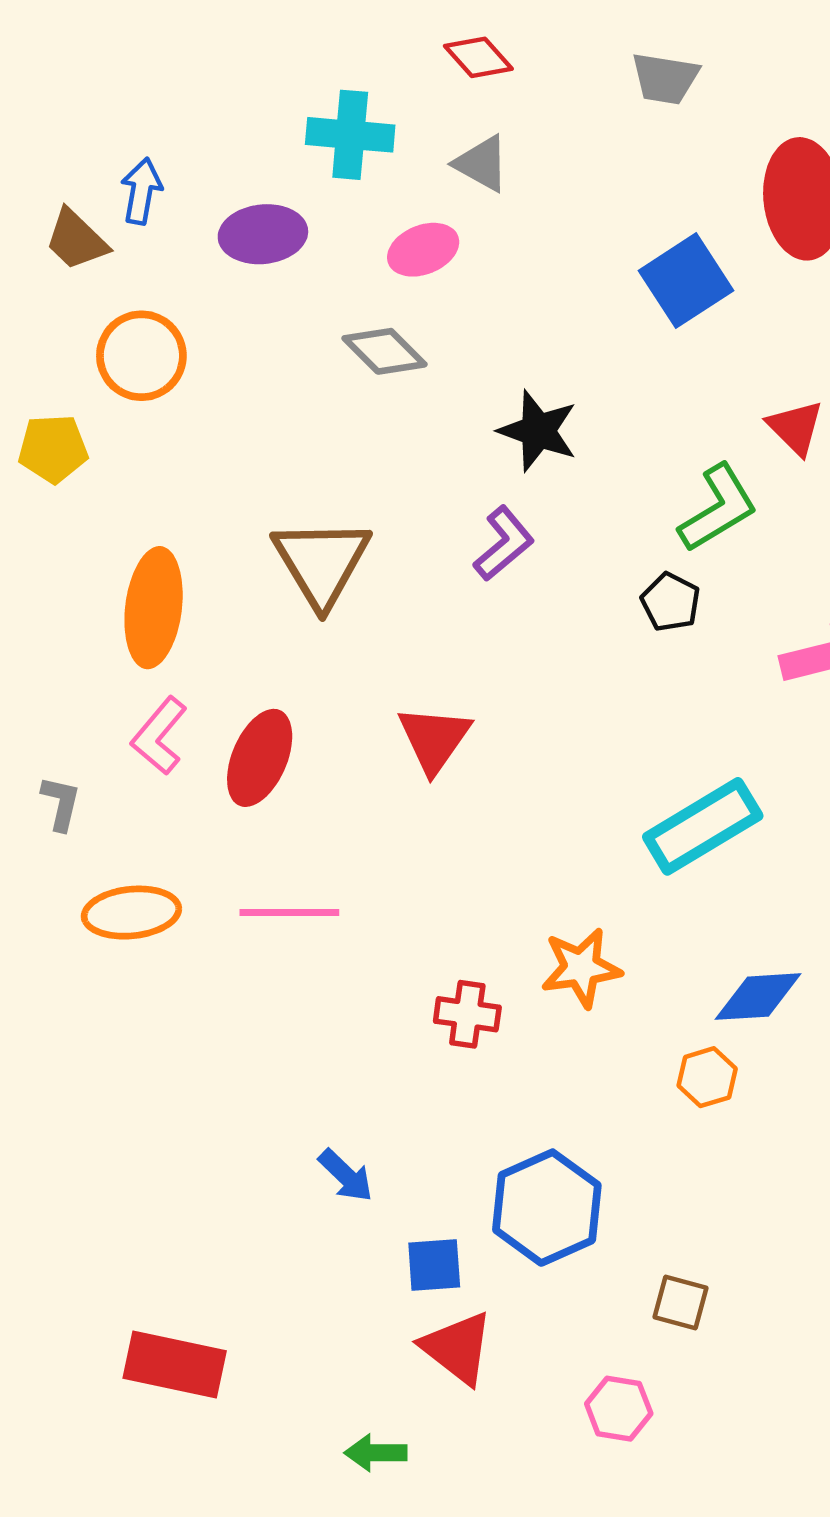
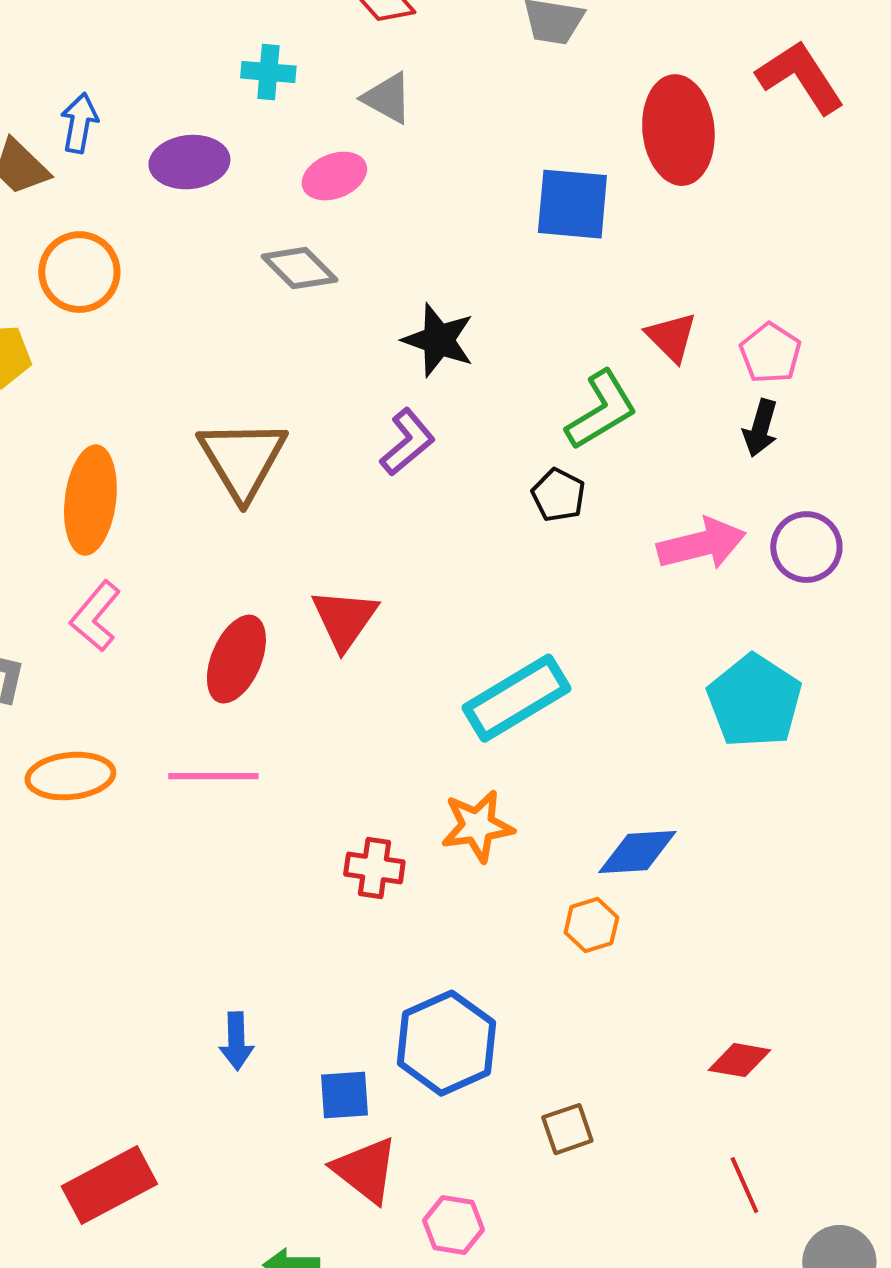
cyan cross: (350, 135) -> (268, 72), size x0.7
blue square: (686, 281) -> (572, 204), turned 38
red ellipse: (260, 758) -> (236, 659), moved
cyan rectangle: (703, 826) -> (516, 698), moved
blue arrow: (346, 1176) -> (236, 1041), moved, turned 44
brown square: (681, 1303) -> (567, 1129), turned -34
red rectangle: (175, 1364) -> (109, 1185), turned -40
pink hexagon: (619, 1409) -> (453, 1225), moved

